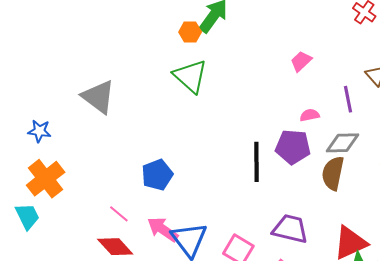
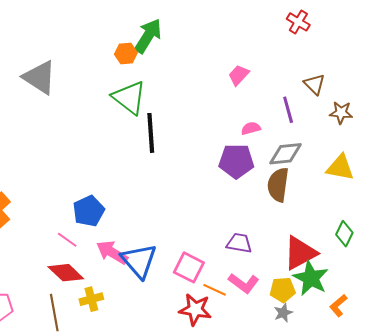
gray triangle: (98, 97) -> (40, 77), moved
black line: (257, 162) -> (151, 133), moved
blue pentagon: (157, 175) -> (89, 211), moved
purple trapezoid: (290, 229) -> (239, 243), size x0.7

